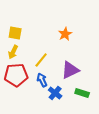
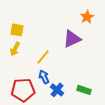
orange star: (65, 34) -> (87, 17), moved
purple triangle: (70, 70) -> (72, 39), moved
red pentagon: (16, 75) -> (23, 90), moved

